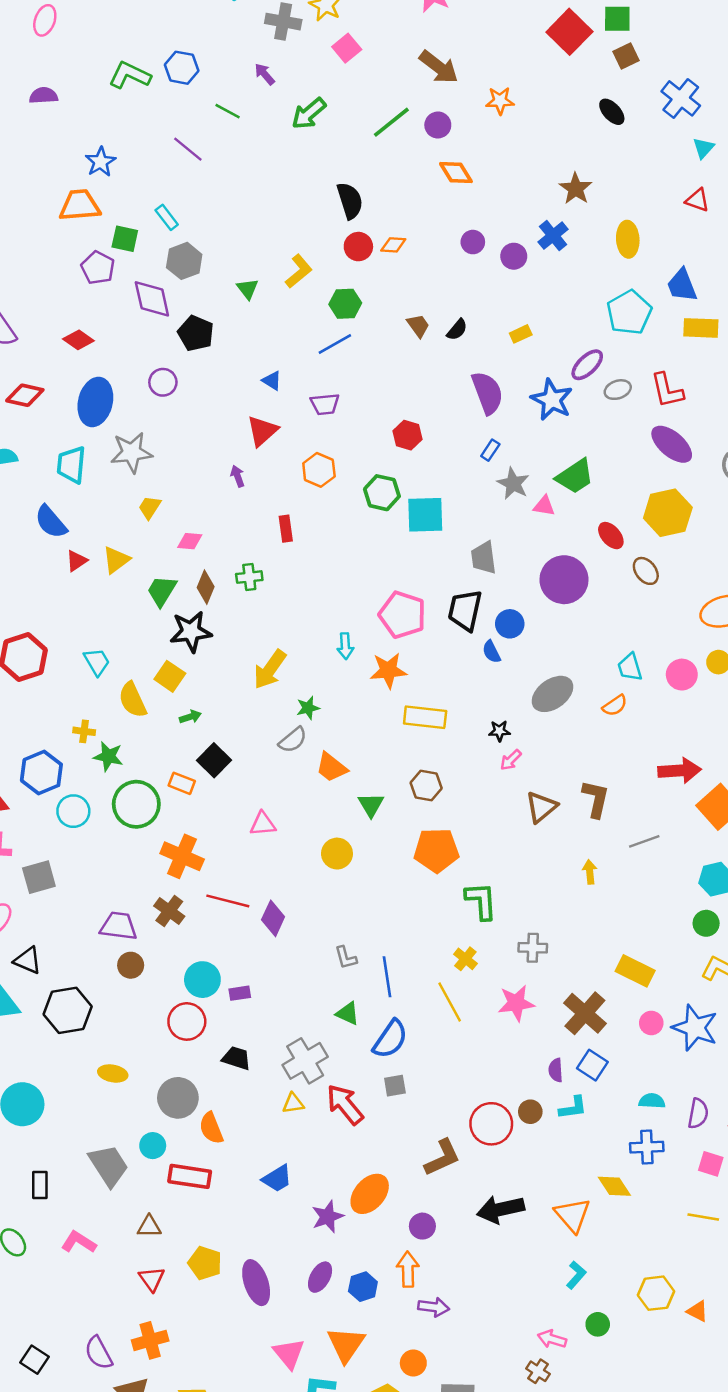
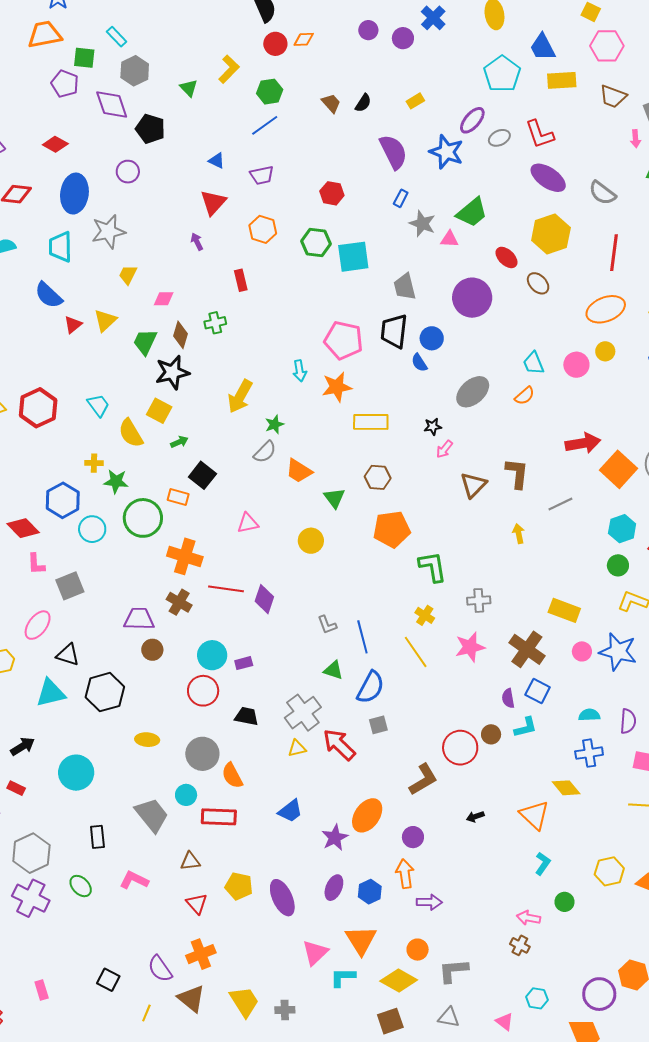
black arrow: (501, 1209) -> (475, 817), size x0.5
pink triangle: (289, 1354) -> (315, 953), turned 32

